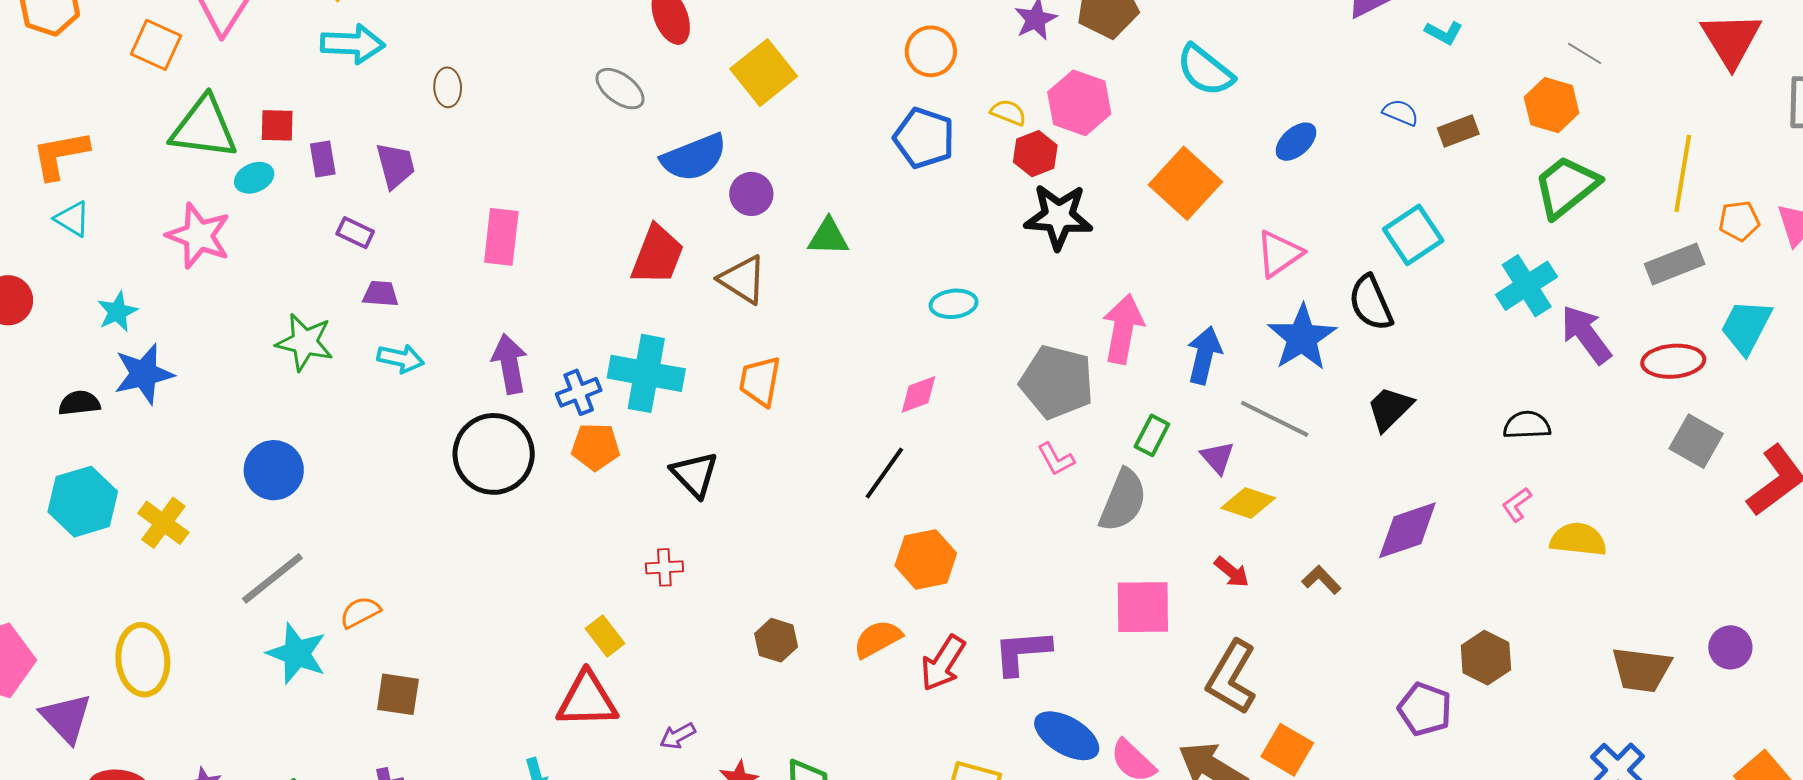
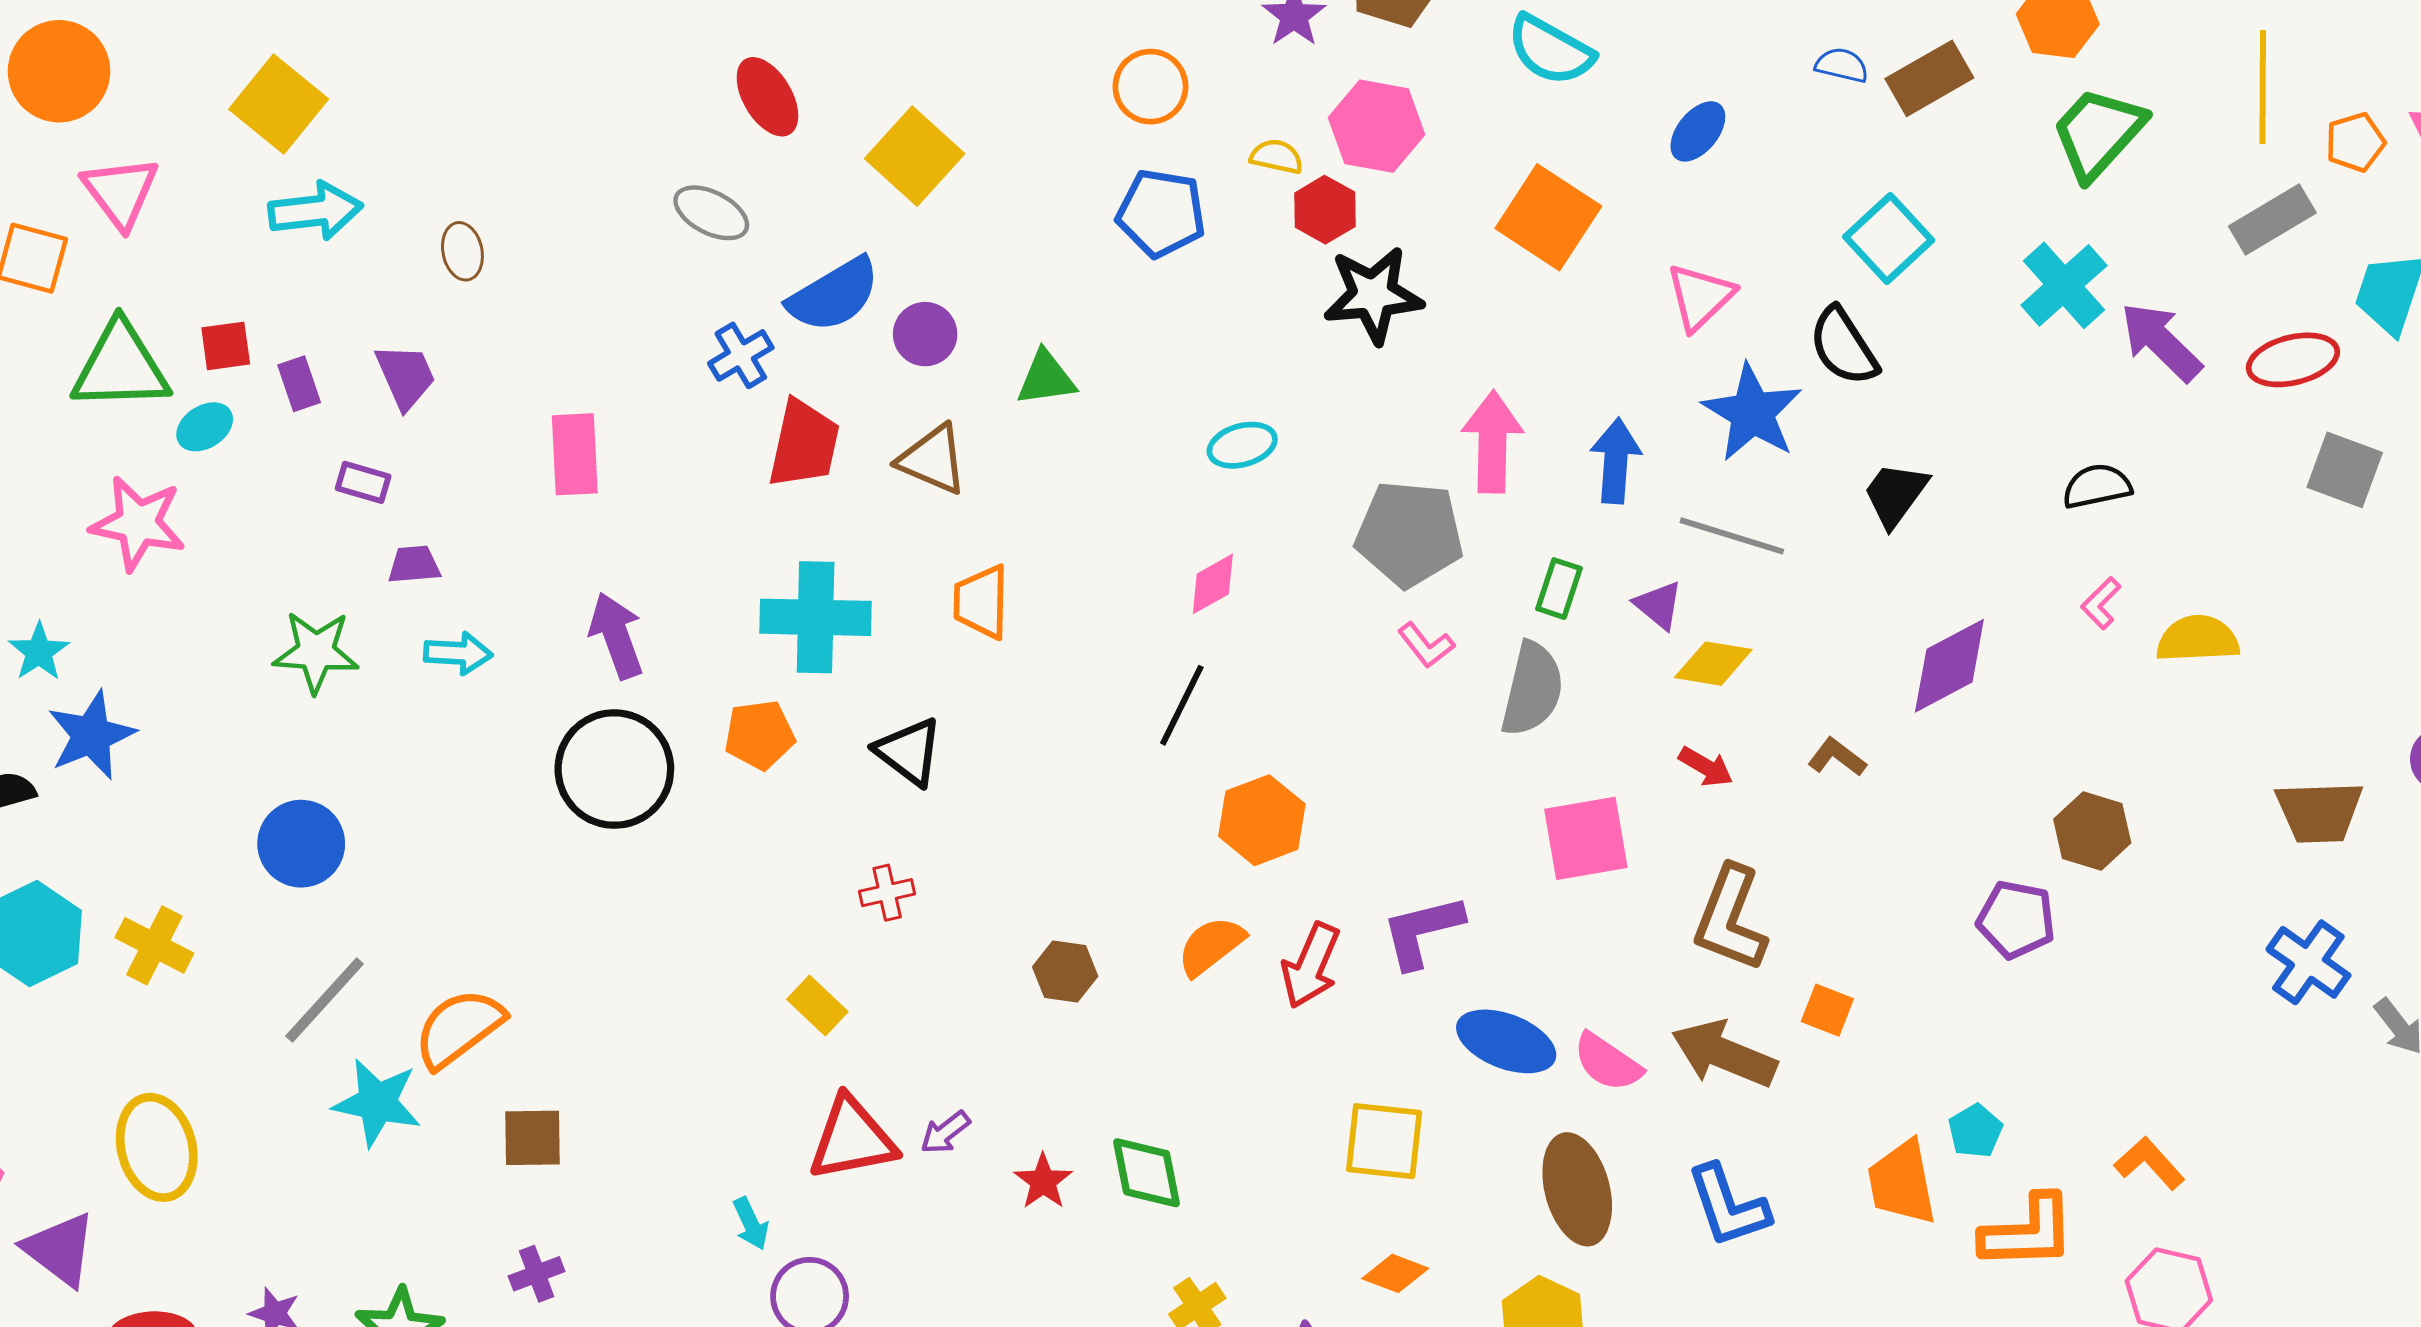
brown rectangle: (1458, 131) -> (1929, 78), size x1.4
blue cross: (579, 392) -> (741, 355), moved
orange semicircle: (360, 612) -> (459, 1028), size x1.6
red triangle: (587, 700) -> (852, 1139), moved
orange square: (1287, 750) -> (1827, 1010), size x0.7

